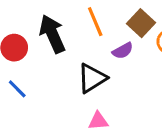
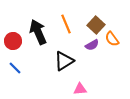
purple semicircle: (123, 51) -> (92, 45), moved
pink triangle: (98, 121) -> (80, 89), moved

